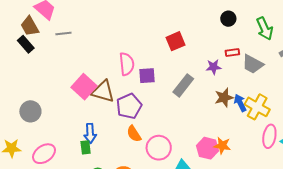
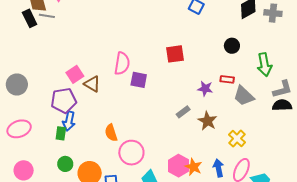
gray line: (63, 33) -> (47, 16), moved
gray rectangle: (183, 85) -> (183, 112), moved, size x0.6
pink square: (84, 87) -> (75, 74), size x0.7
brown triangle: (103, 91) -> (92, 84), size x0.7
brown star: (224, 98) -> (207, 121), turned 30
blue arrow: (240, 103) -> (218, 168), moved
purple pentagon: (129, 106) -> (64, 101), moved
yellow cross: (257, 107) -> (237, 139), size x0.7

